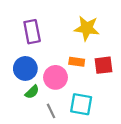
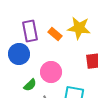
orange rectangle: (77, 62) -> (55, 34), moved, turned 32
blue circle: (25, 68) -> (19, 54), moved

